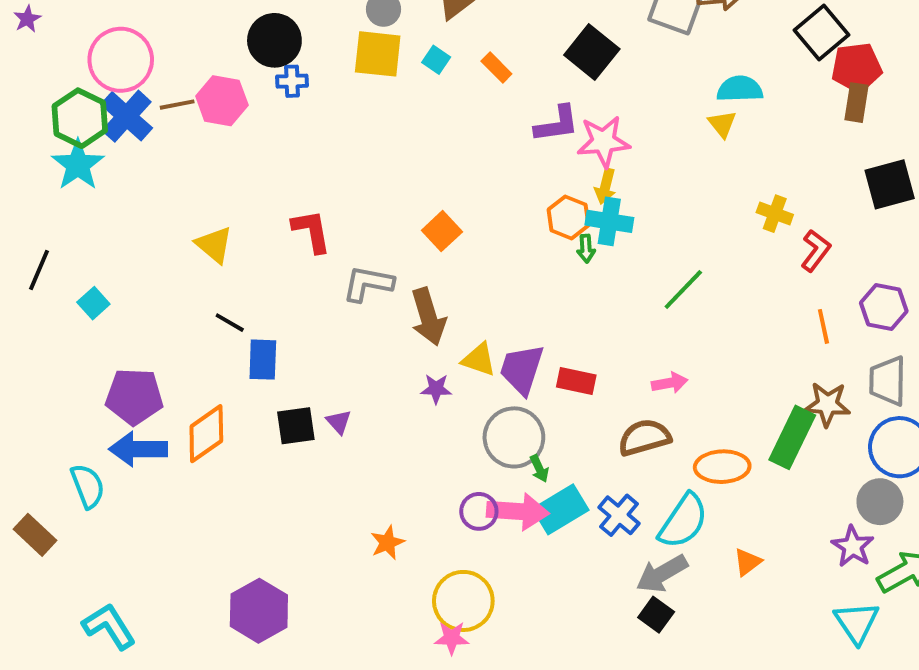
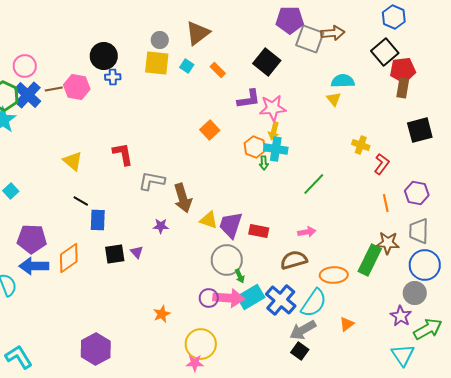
pink circle: (121, 60) -> (25, 66), size x0.7
orange square: (442, 231) -> (210, 130), moved
purple star: (436, 389) -> (161, 226), moved
blue cross: (619, 515) -> (281, 300), size x1.4

